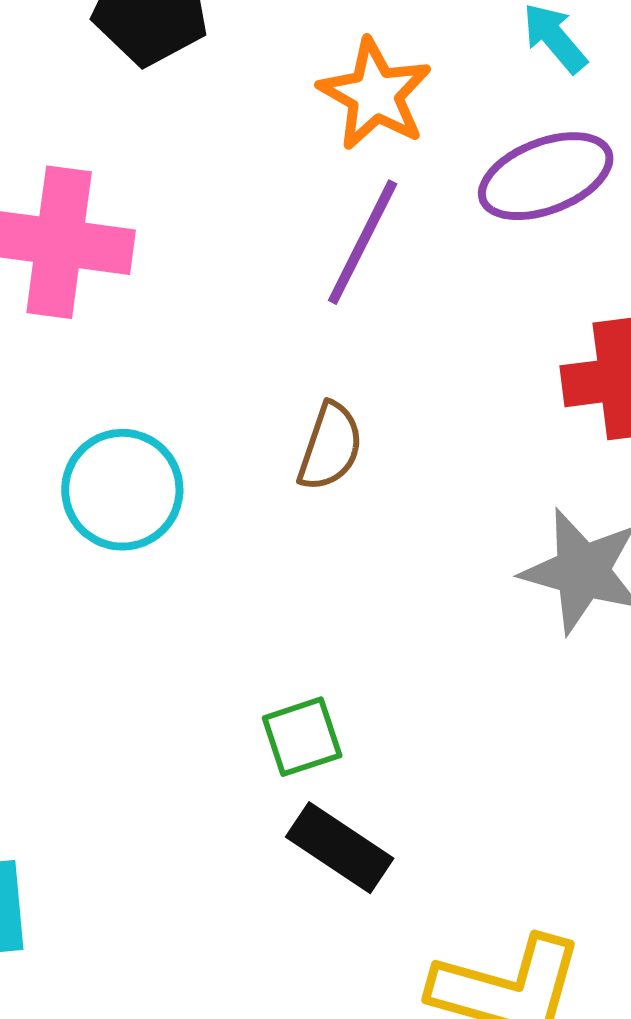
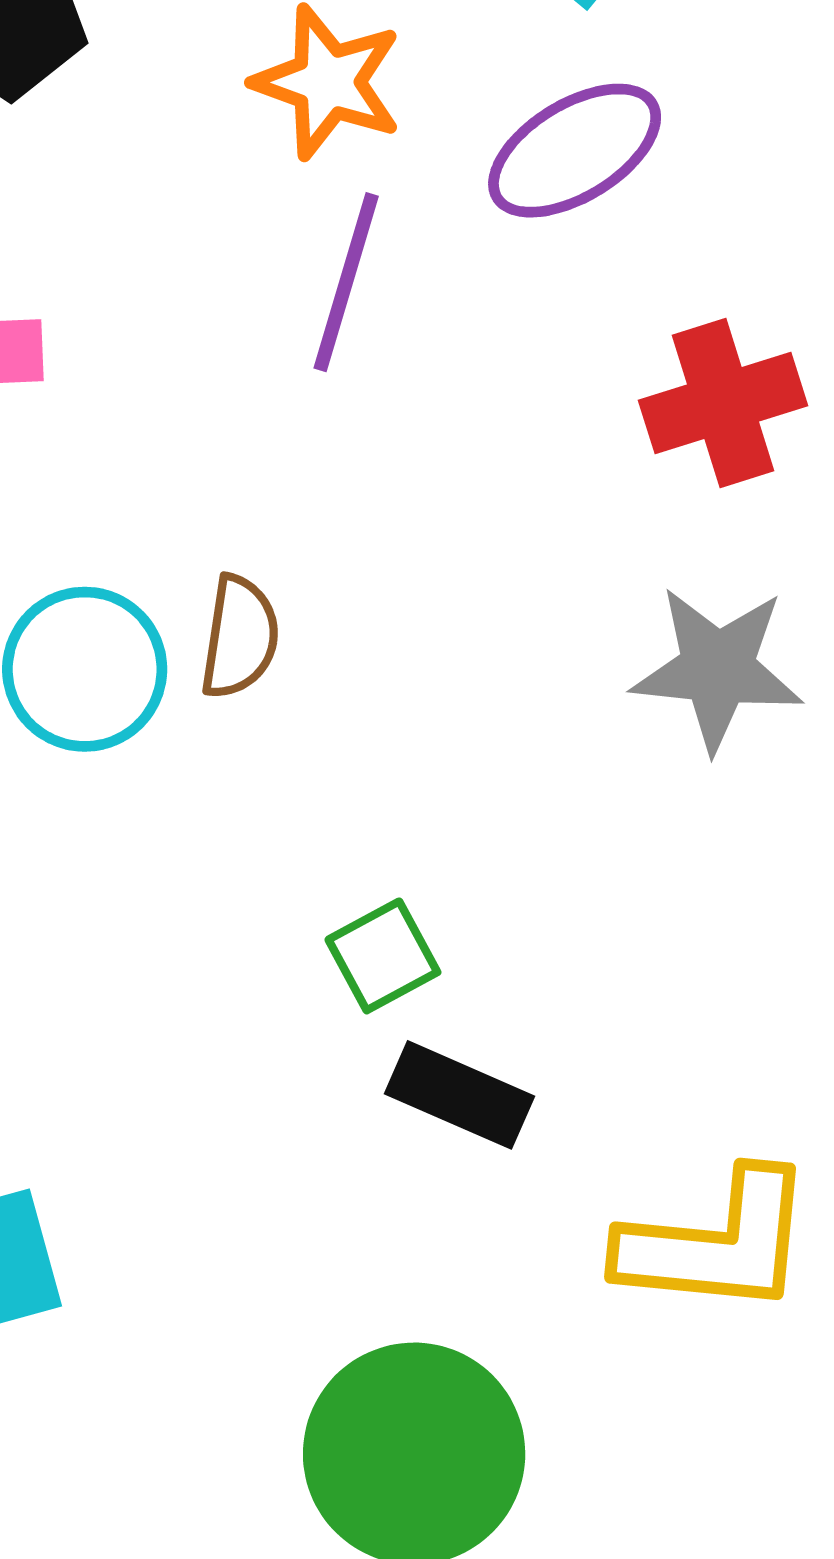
brown semicircle: (330, 447) -> (240, 637), moved

